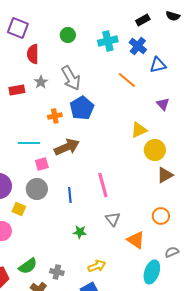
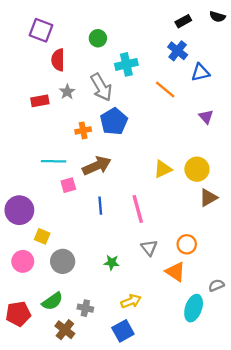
cyan cross: (108, 41) -> (126, 64), moved
yellow triangle: (139, 130) -> (163, 169), moved
gray circle: (37, 189) -> (63, 261), moved
blue line: (70, 195) -> (100, 206), moved
orange circle: (161, 216) -> (187, 244), moved

